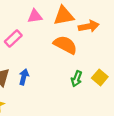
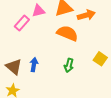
pink rectangle: (13, 38) -> (22, 23), moved
green arrow: (77, 79) -> (69, 65), moved

